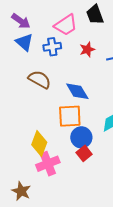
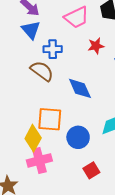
blue cross: (52, 47) -> (53, 49), moved
orange square: (70, 116) -> (50, 119), moved
red square: (84, 153) -> (91, 170), moved

